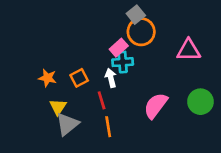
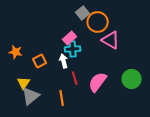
orange circle: (141, 32) -> (98, 22), moved
pink triangle: (189, 50) -> (111, 40), moved, turned 30
orange star: (47, 78) -> (16, 52), moved
red line: (102, 100) -> (75, 78), moved

